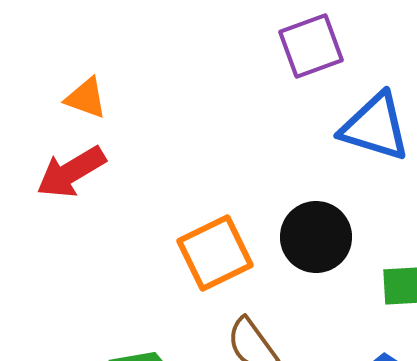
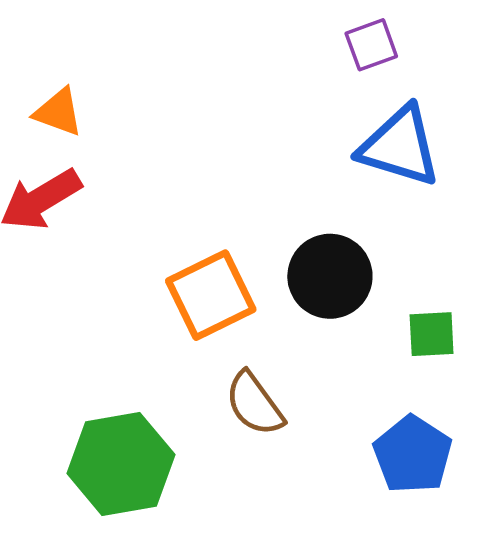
purple square: (311, 46) -> (371, 45), moved, size x0.7

